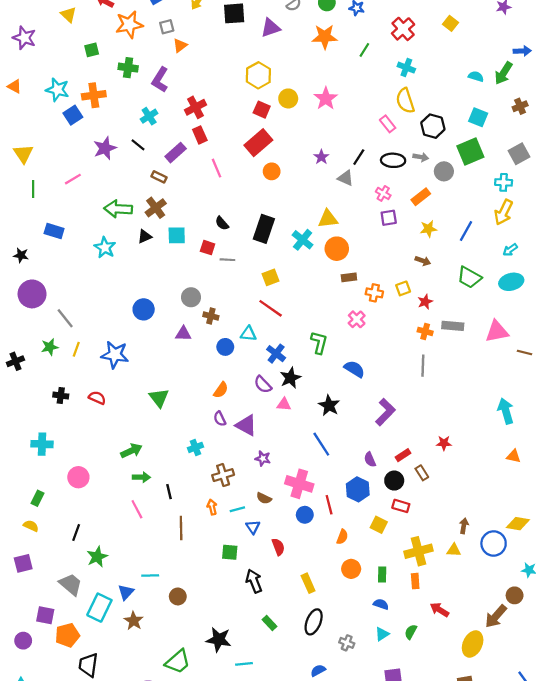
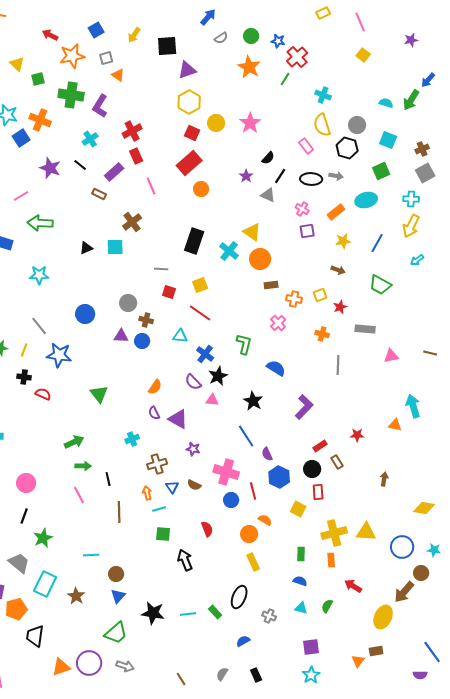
yellow triangle: (68, 15) -> (17, 64), moved
purple triangle: (271, 28) -> (187, 70), moved
red cross: (403, 29) -> (297, 57), moved
orange star: (325, 37) -> (249, 67), turned 30
orange triangle: (180, 45) -> (118, 75), turned -48
blue arrow: (522, 51) -> (428, 80), turned 133
green cross: (128, 68) -> (71, 95), size x1.4
orange cross: (94, 95) -> (40, 120), turned 30
brown cross: (520, 106) -> (422, 149), moved
purple star: (105, 148) -> (50, 168), turned -30
green square: (470, 151) -> (381, 171), size x0.7
gray circle: (444, 171) -> (357, 125), moved
brown cross: (156, 208) -> (132, 222), moved
green arrow: (118, 209) -> (40, 223), moved
yellow triangle: (328, 219) -> (252, 232), turned 42
black semicircle: (222, 223) -> (268, 158), moved, turned -96
cyan star: (105, 248) -> (39, 275), moved, turned -30
red square: (208, 248) -> (169, 292), moved
cyan ellipse: (511, 282) -> (366, 200), moved
gray line: (65, 318) -> (39, 326), moved
orange cross: (425, 331) -> (322, 334), moved
pink triangle: (497, 331) -> (391, 356), moved, size x0.7
blue circle: (225, 347) -> (142, 341), moved
black cross: (61, 396) -> (24, 377), moved
orange triangle: (513, 456) -> (395, 425), moved
purple semicircle: (370, 460) -> (267, 454), moved
pink circle: (78, 477) -> (26, 483), moved
red rectangle: (401, 506) -> (318, 492), turned 70
cyan line: (237, 509) -> (159, 509), moved
brown arrow: (464, 526) -> (384, 479), moved
blue triangle: (253, 527) -> (172, 487), moved
orange semicircle: (342, 537) -> (265, 520), turned -80
blue circle: (494, 543) -> (402, 547), moved
yellow triangle: (454, 550) -> (366, 532), size x1.5
orange circle: (351, 569) -> (249, 534), moved
yellow rectangle: (308, 583) -> (253, 562), moved
blue triangle: (126, 592) -> (118, 596), moved
green rectangle: (269, 623) -> (215, 612), moved
cyan triangle: (382, 634) -> (301, 608), turned 48
cyan line: (244, 664) -> (188, 614), moved

